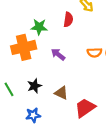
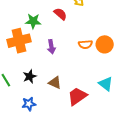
red semicircle: (68, 20) -> (60, 14), turned -56
purple arrow: (58, 54) -> (51, 47), turned -136

